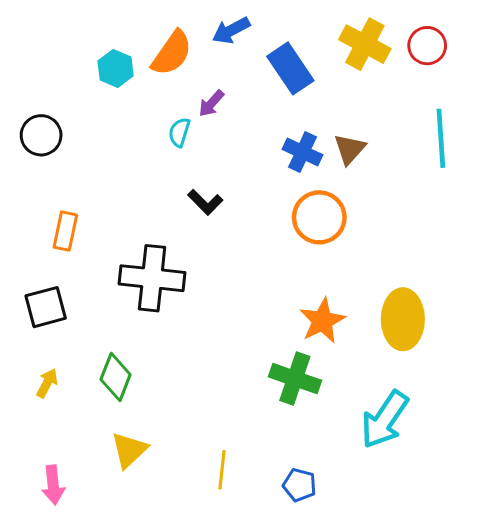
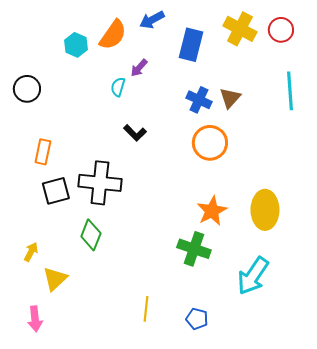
blue rectangle: (290, 68) -> (191, 45), turned 48
black square: (46, 307) -> (56, 191), moved
green diamond: (116, 377) -> (91, 235), moved
yellow triangle: (129, 450) -> (55, 279), moved

